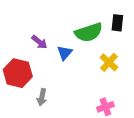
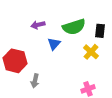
black rectangle: (117, 23) -> (100, 31), moved
purple arrow: (39, 42) -> (38, 25), moved, turned 128

